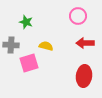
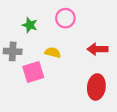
pink circle: (78, 16) -> (65, 18), moved

